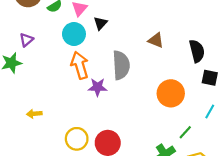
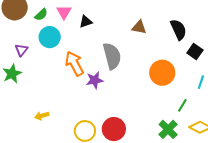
black triangle: (100, 23) -> (86, 22), turned 40
cyan circle: (74, 34) -> (50, 37), moved
black square: (210, 78) -> (195, 51), turned 35

